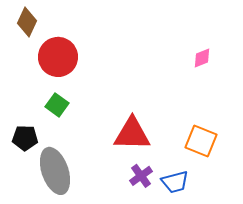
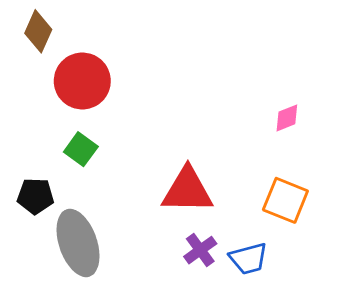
pink diamond: (202, 58) -> (287, 118), moved

